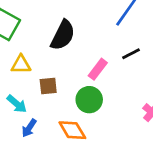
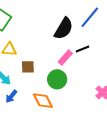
black semicircle: (63, 35) -> (64, 29), moved
black line: (131, 54) -> (83, 49), moved

